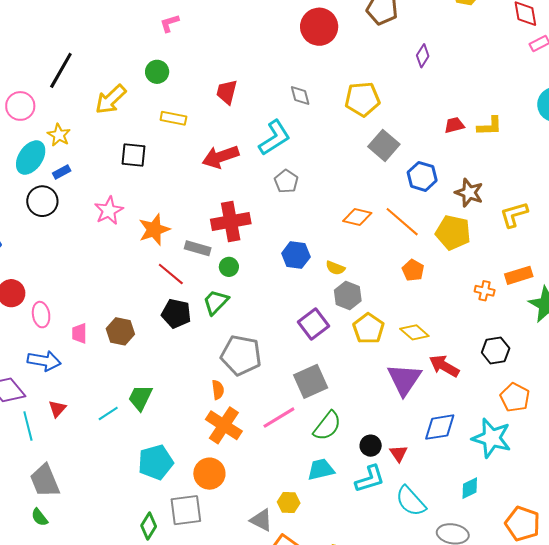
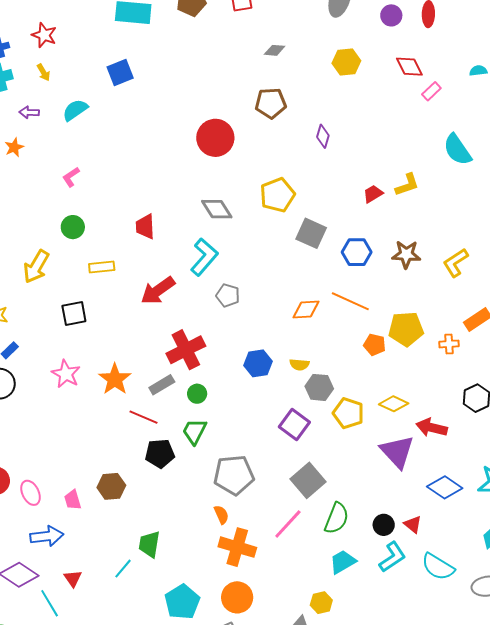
gray diamond: (300, 95) -> (217, 209), size x1.4
yellow pentagon: (453, 233) -> (406, 329), moved
gray rectangle: (198, 248) -> (162, 385), turned -30
blue diamond: (440, 427) -> (445, 487), turned 60

